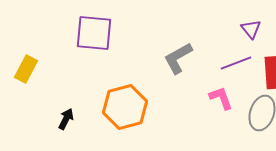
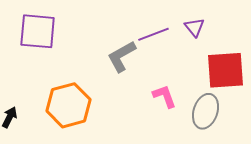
purple line: (236, 63) -> (154, 34), moved

